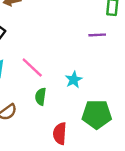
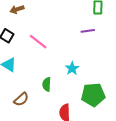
pink line: (32, 68) -> (38, 42), moved

